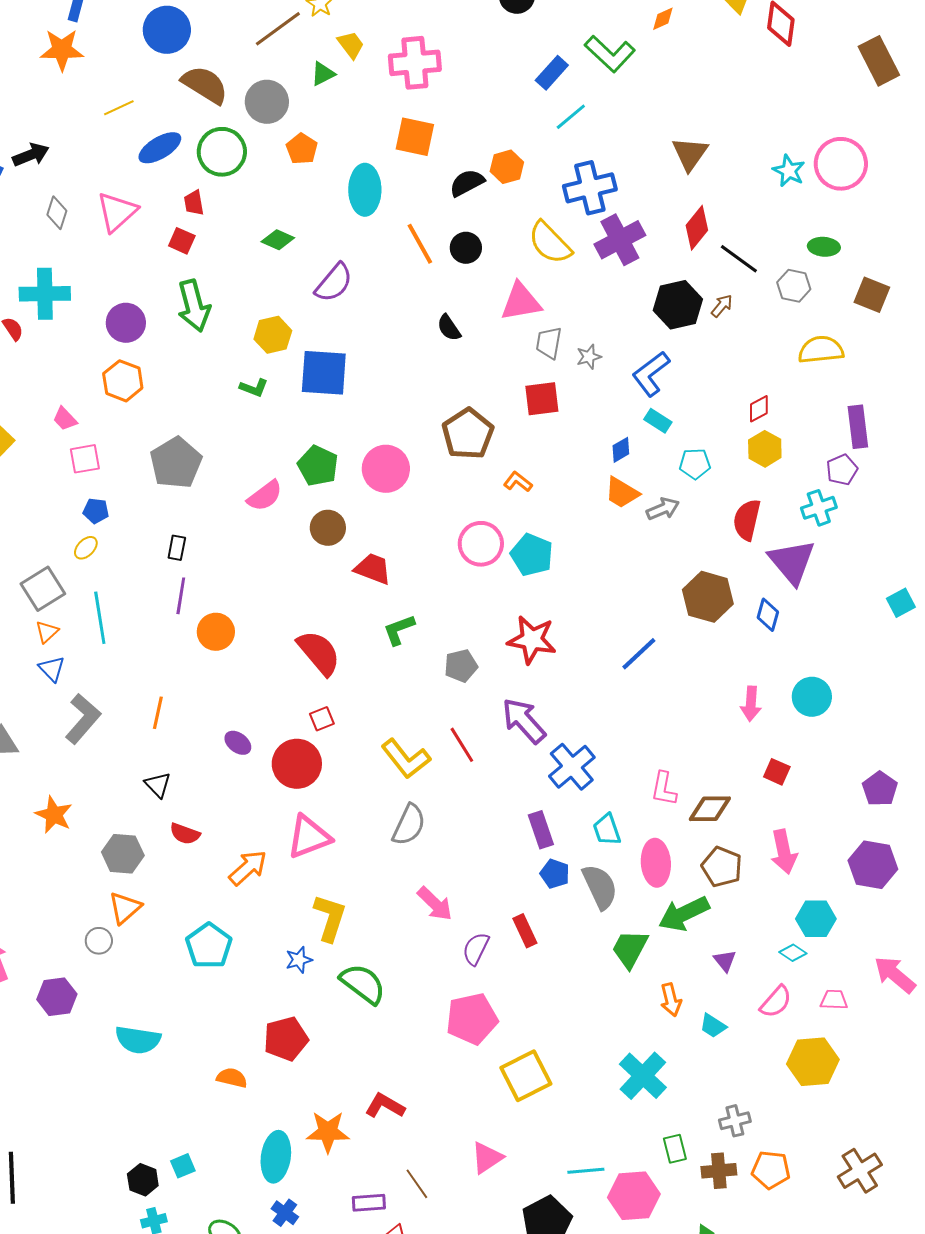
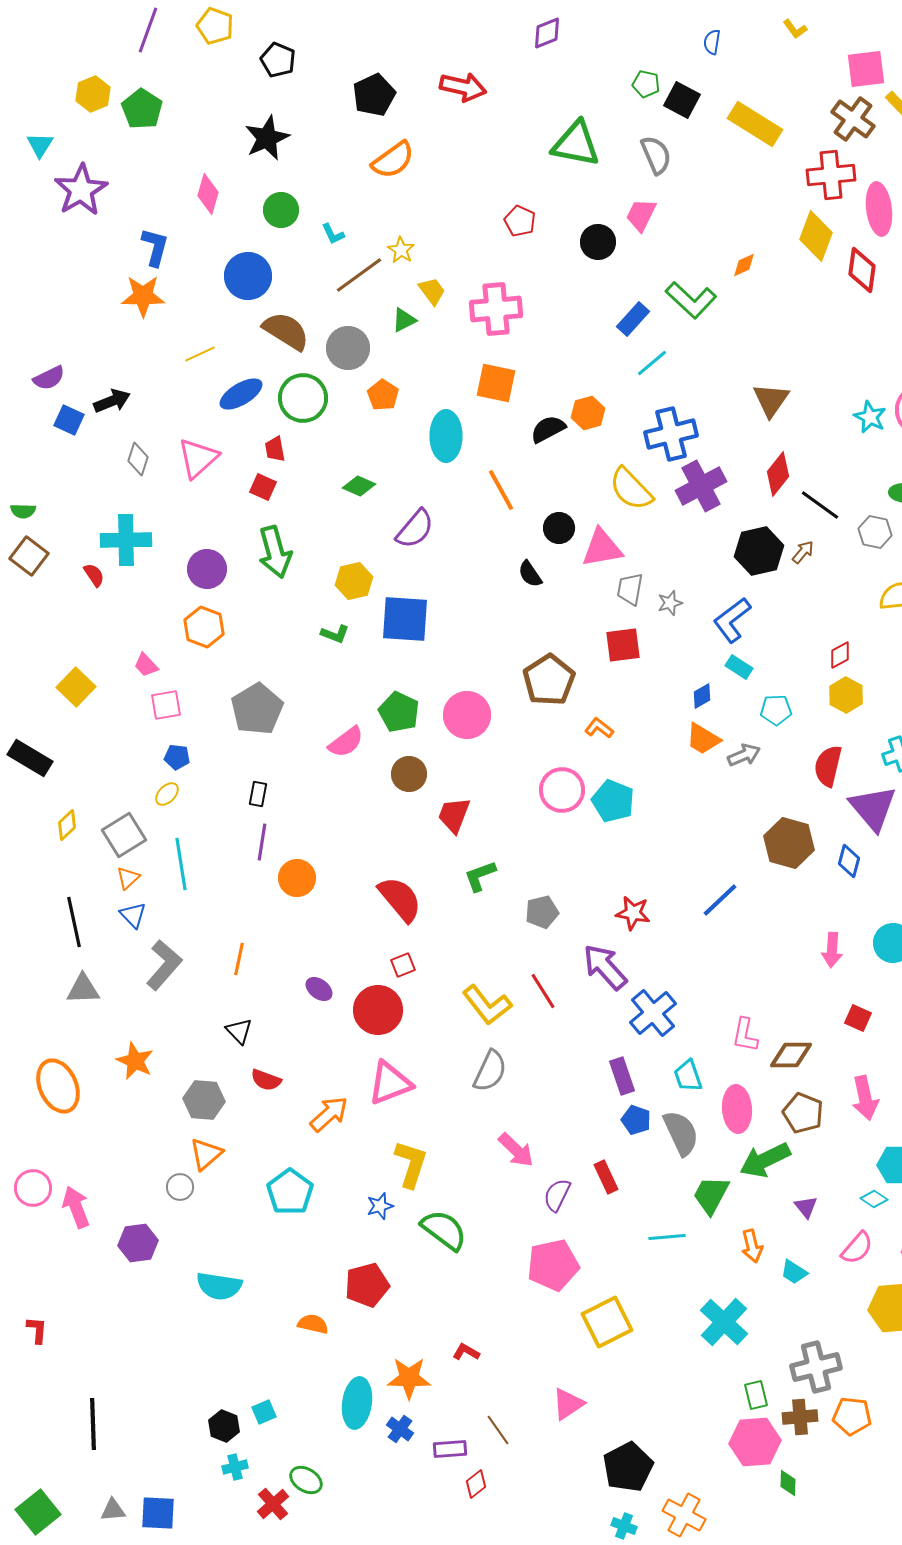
black circle: (466, 248) -> (559, 528), moved
red trapezoid: (373, 569) -> (454, 815), turned -90
red star: (532, 640) -> (633, 913), moved, size x0.7
red L-shape: (385, 1106) -> (466, 1352), size x0.7
gray cross: (735, 1121) -> (816, 1367), size x1.6
cyan line: (586, 1171) -> (667, 1237), moved
pink hexagon: (634, 1196) -> (755, 1442), moved
blue cross: (285, 1213) -> (400, 1429), moved

